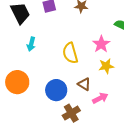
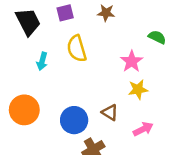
yellow semicircle: (70, 53) -> (77, 49), moved
pink arrow: (100, 98) -> (143, 129), moved

